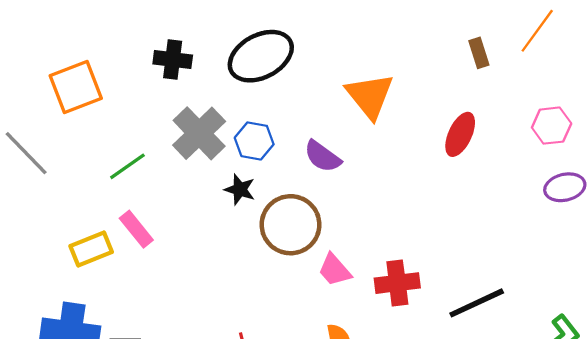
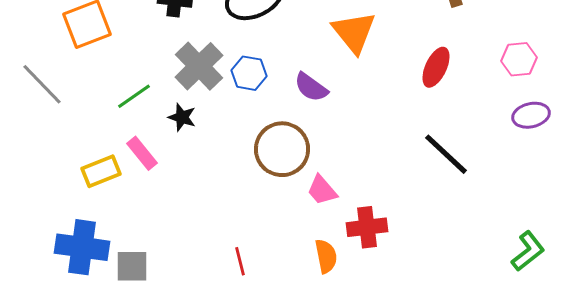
black star: (240, 189) -> (182, 117), moved
red cross: (397, 283) -> (367, 227), moved
black line: (477, 303) -> (446, 154), moved, turned 68

